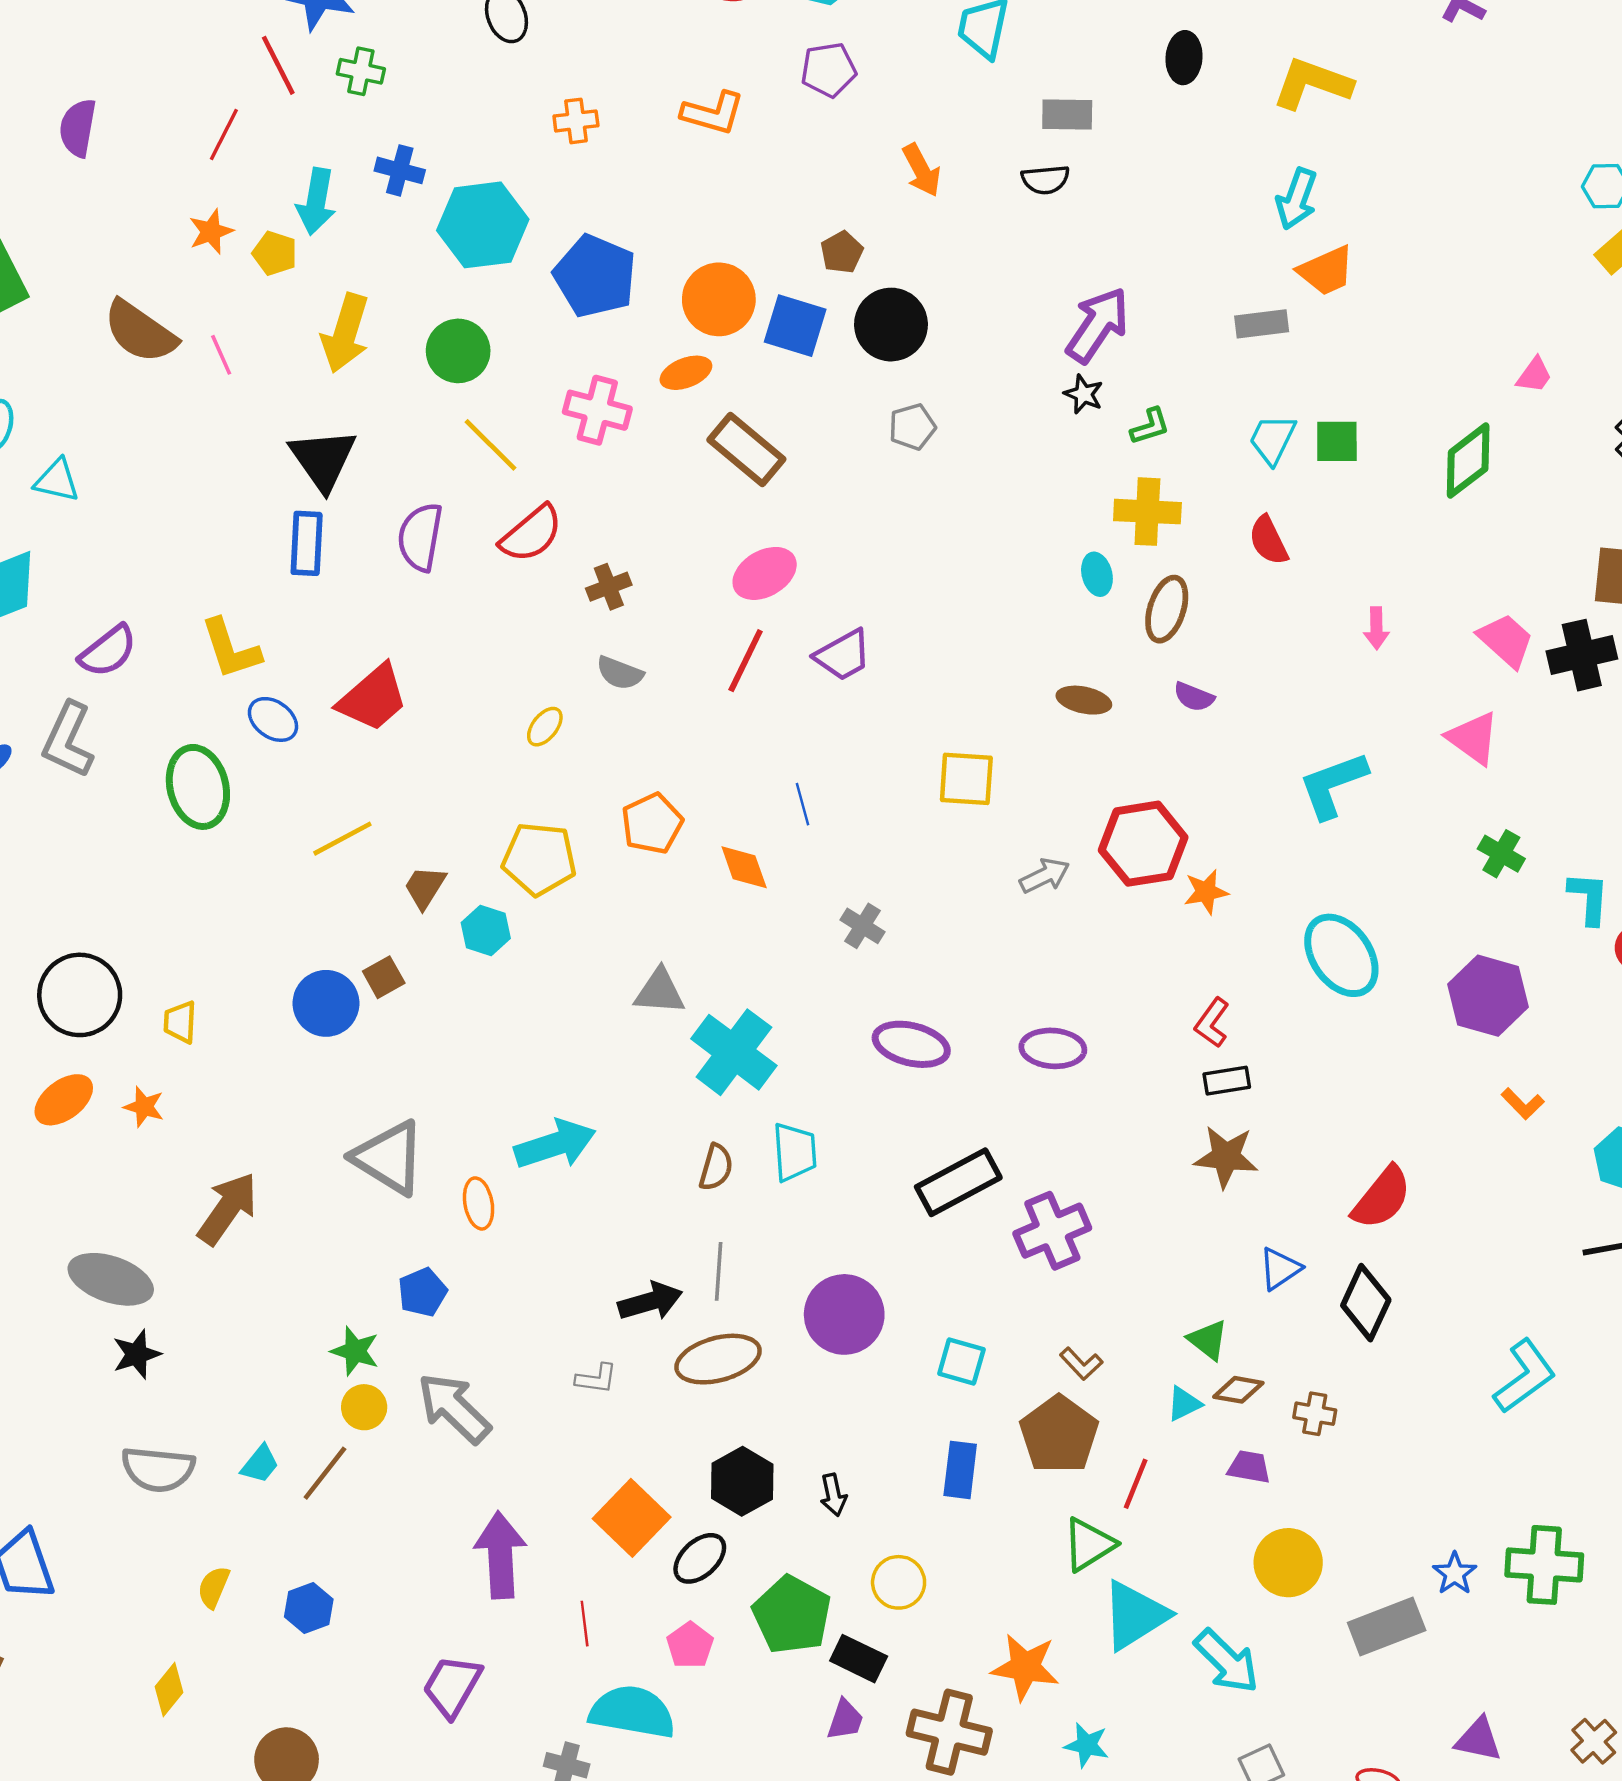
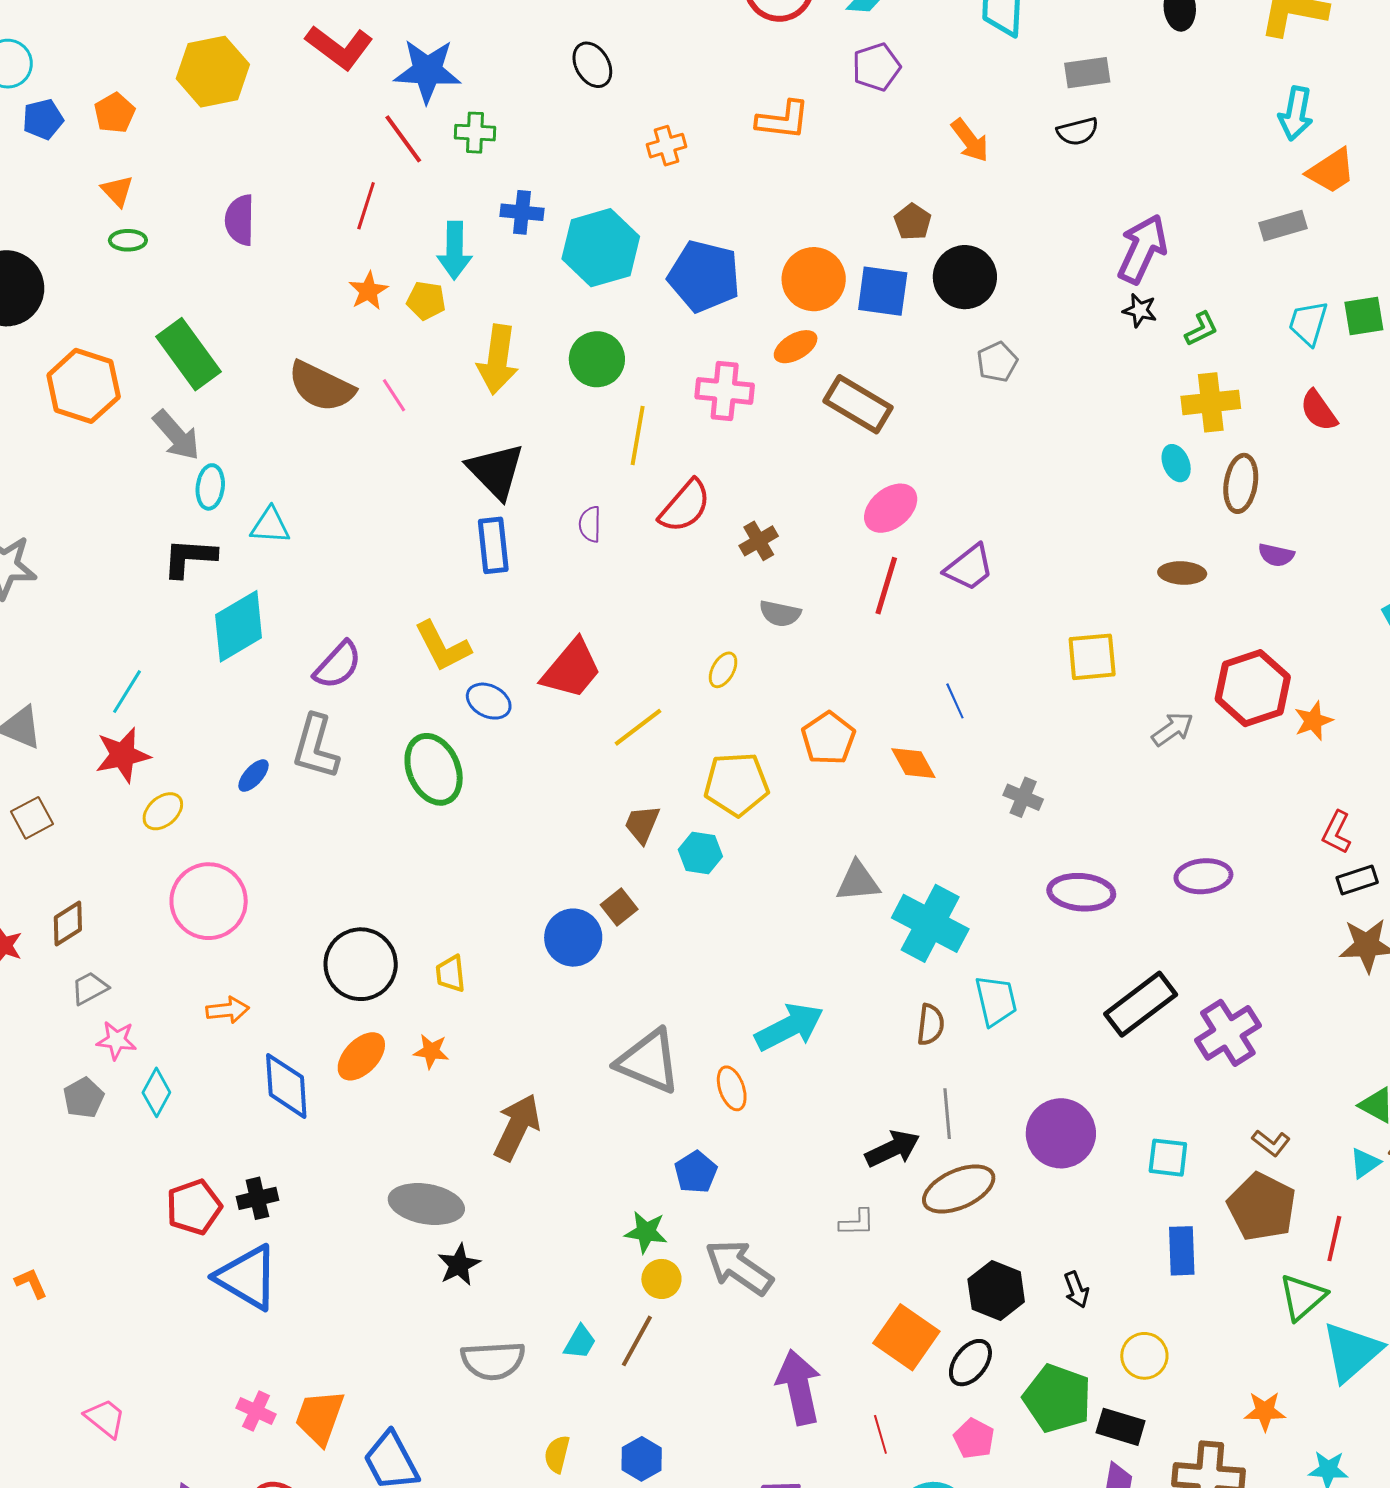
yellow line: (490, 445) -> (638, 435), turned 64
purple semicircle: (420, 537) -> (590, 524), size x0.6
yellow line: (342, 839) -> (638, 727), moved
orange star: (1025, 1667) -> (1265, 1411), size x0.7

